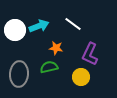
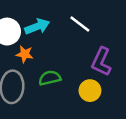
orange star: (56, 48) -> (25, 54), moved

